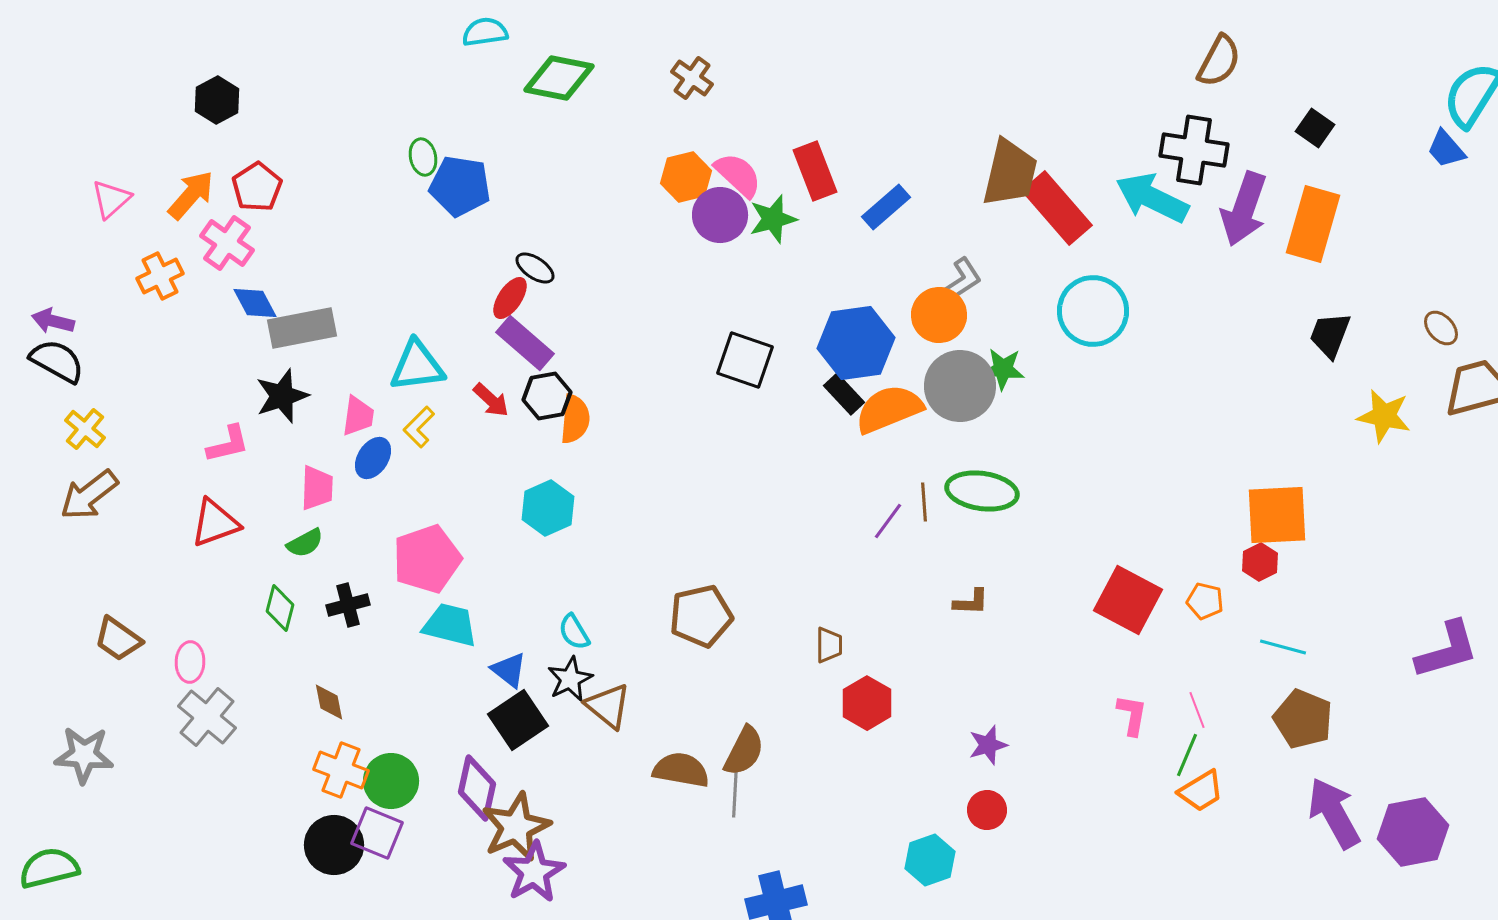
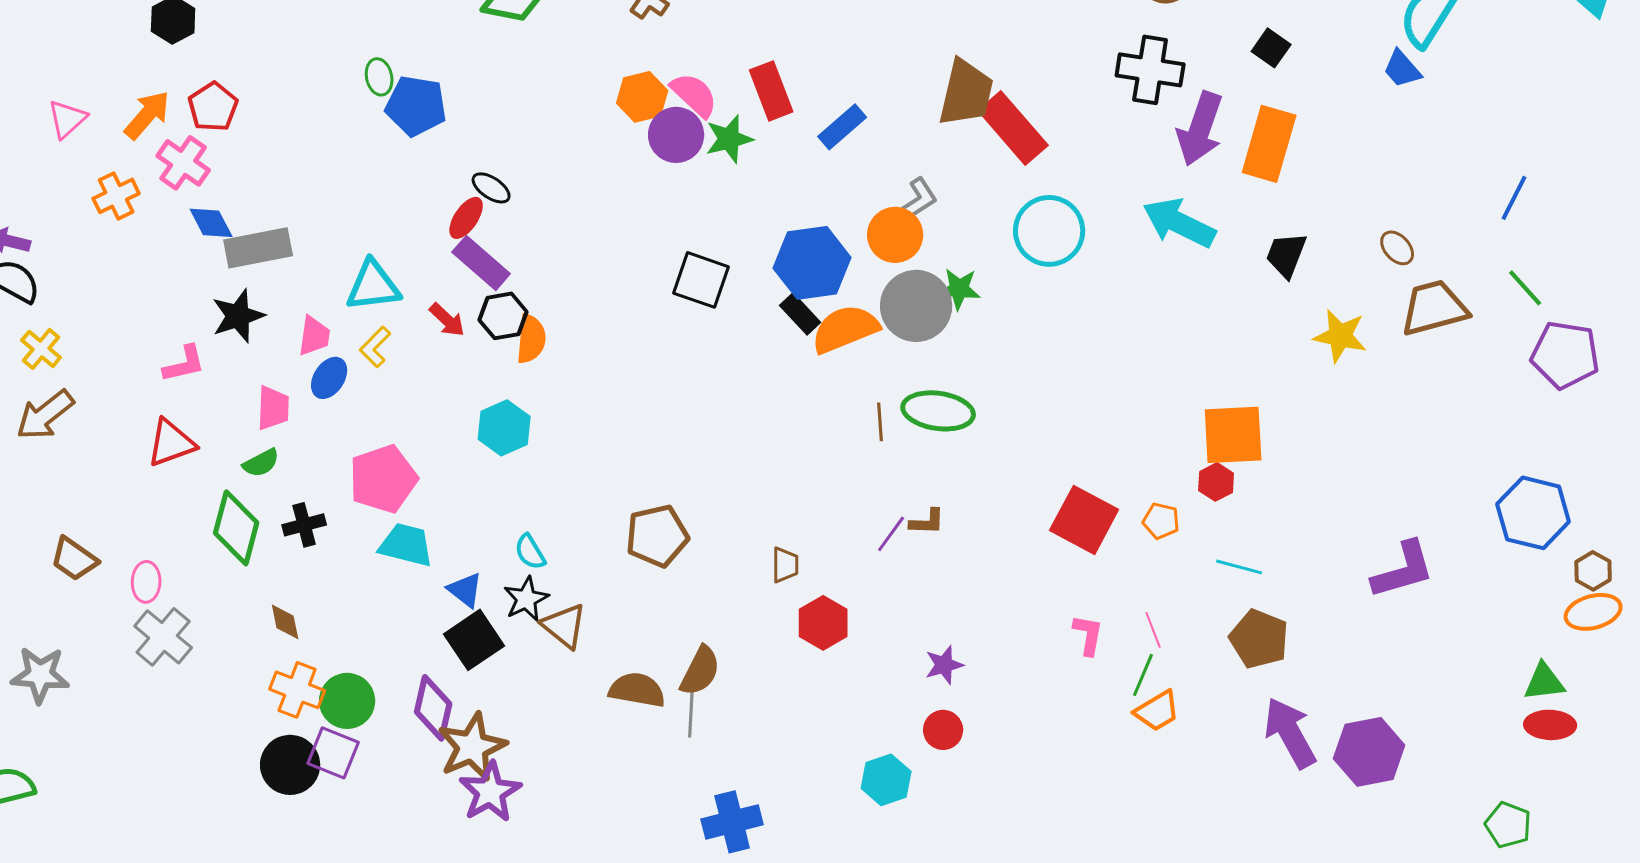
cyan arrow: (1152, 198) -> (1179, 223), moved
purple line: (888, 521) -> (891, 534), moved
green diamond: (280, 608) -> (236, 528), size x1.6

